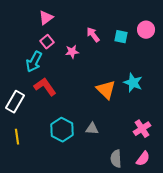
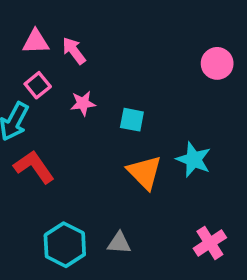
pink triangle: (46, 18) -> (36, 42), turned 35
pink arrow: (93, 35) -> (74, 51), moved
cyan square: (121, 37) -> (132, 120), moved

